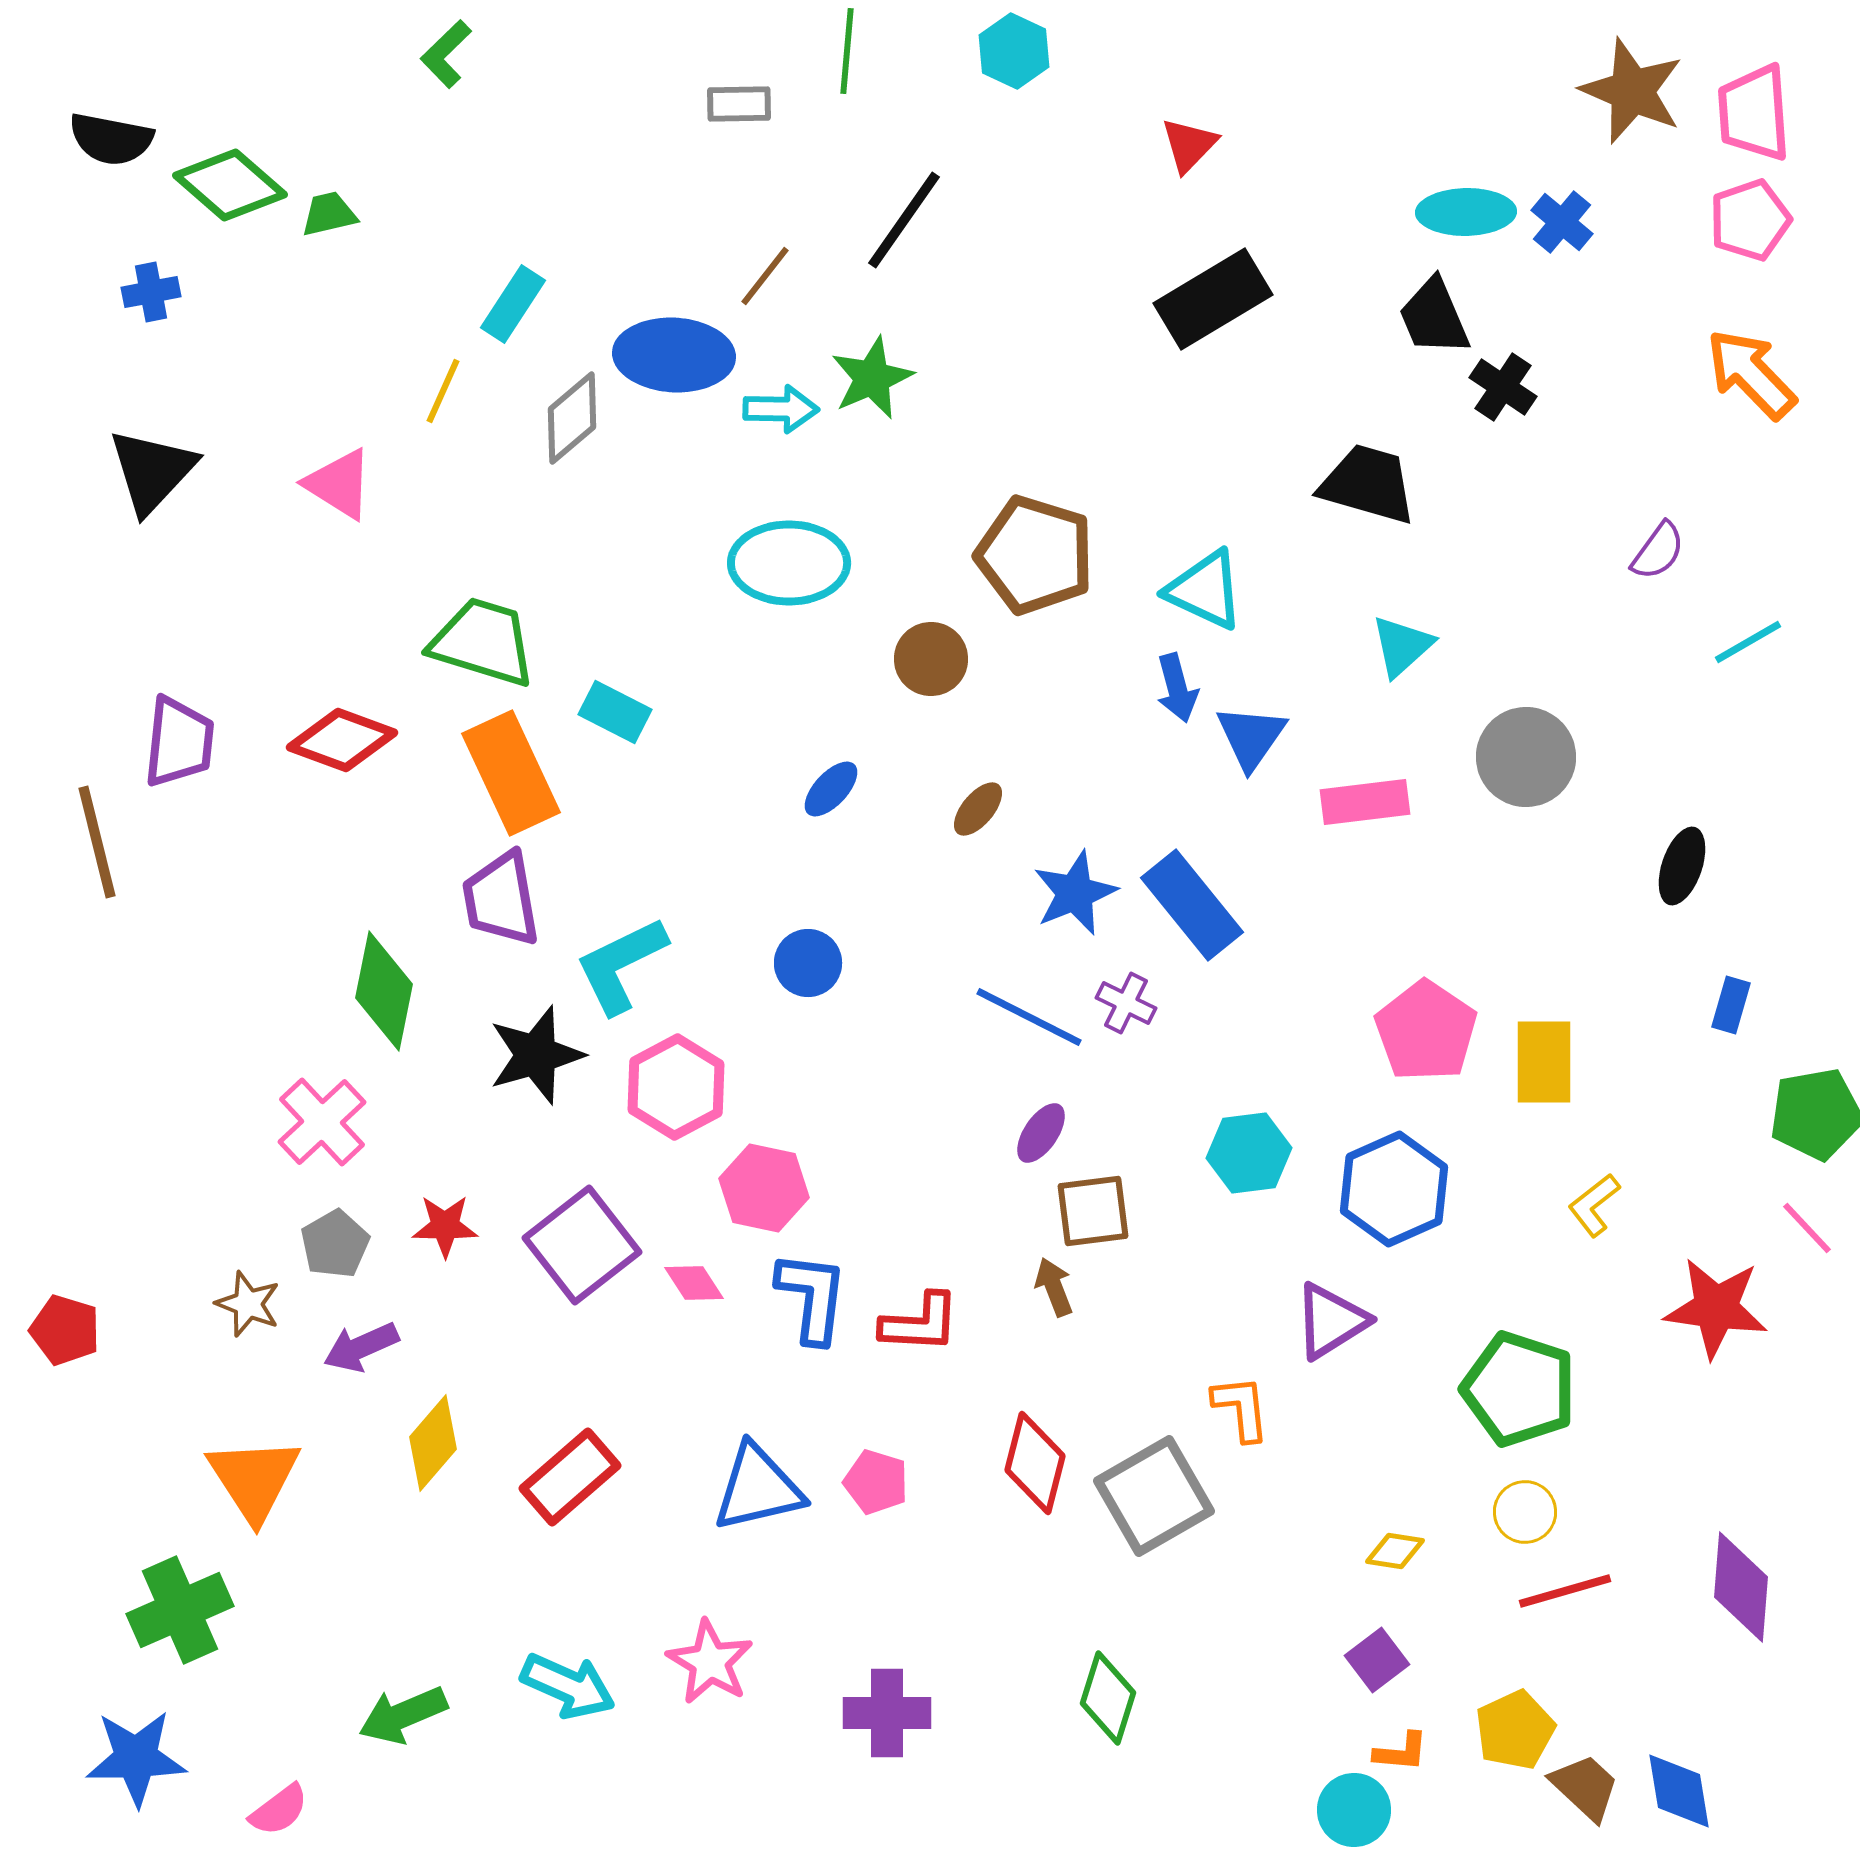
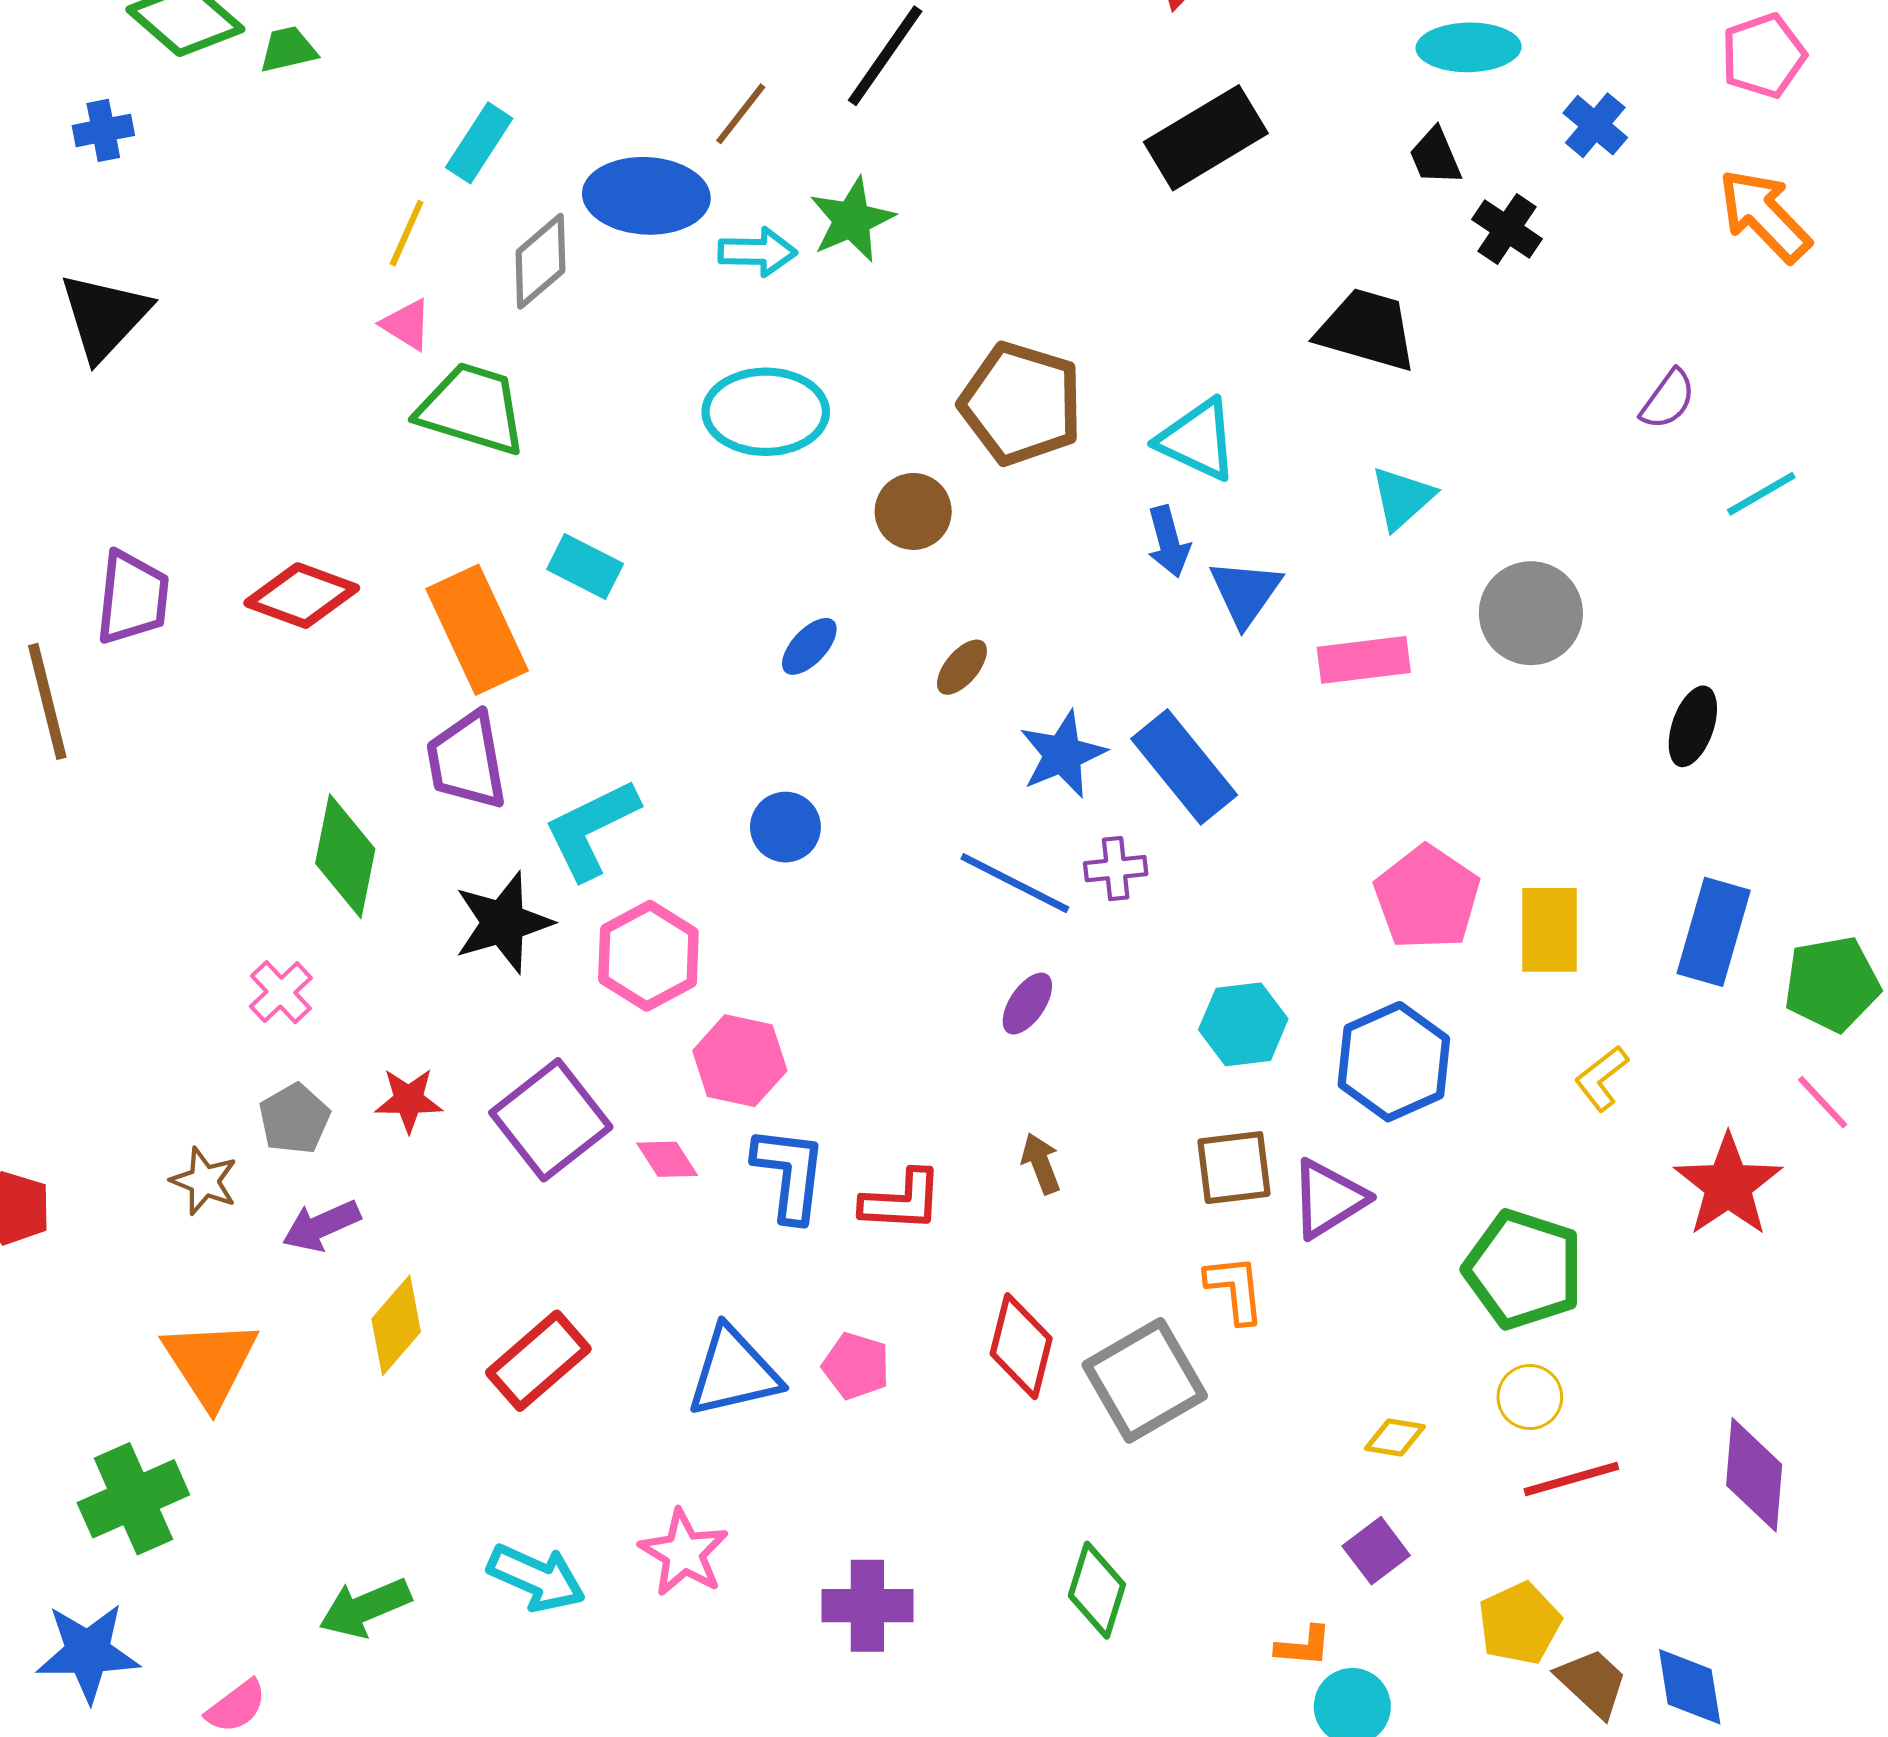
blue cross: (1562, 222) -> (1595, 125), moved
black trapezoid: (1434, 317) -> (1435, 156), size x0.7
pink triangle: (339, 484) -> (407, 325), moved, size x0.7
green trapezoid: (483, 642) -> (472, 409), moved
purple cross: (1126, 1003) -> (1116, 869), turned -32
blue rectangle: (1731, 1005) -> (1714, 932), moved, size x1.8
pink cross: (322, 1122) -> (281, 992), size x0.7
brown square: (1093, 1211) -> (1234, 1168), moved
red star: (1716, 1308) -> (1728, 1185), turned 30
orange L-shape: (1401, 1752) -> (1304, 1646), moved

